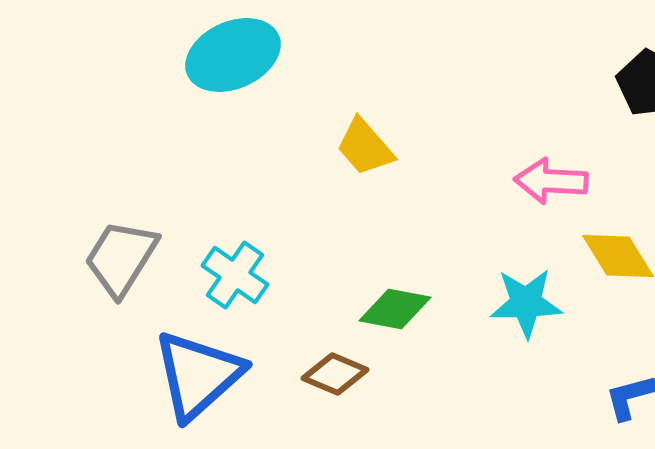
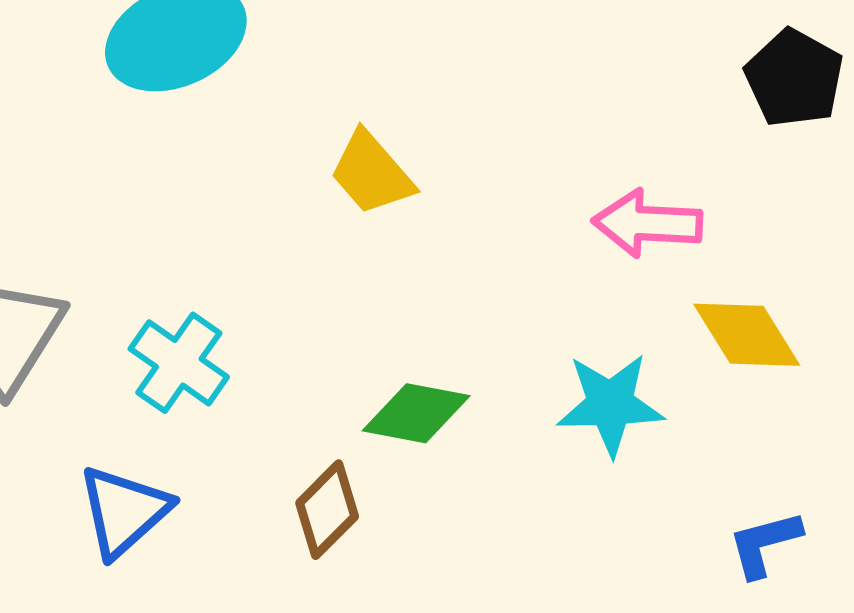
brown diamond: (335, 374) -> (327, 510), turned -68
blue triangle: (198, 375) -> (124, 511), size x0.7

